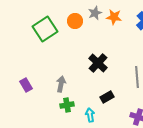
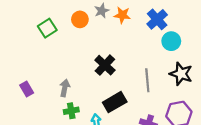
green square: (45, 29) -> (47, 28), size x0.7
black rectangle: (107, 97) -> (115, 102), size x1.5

